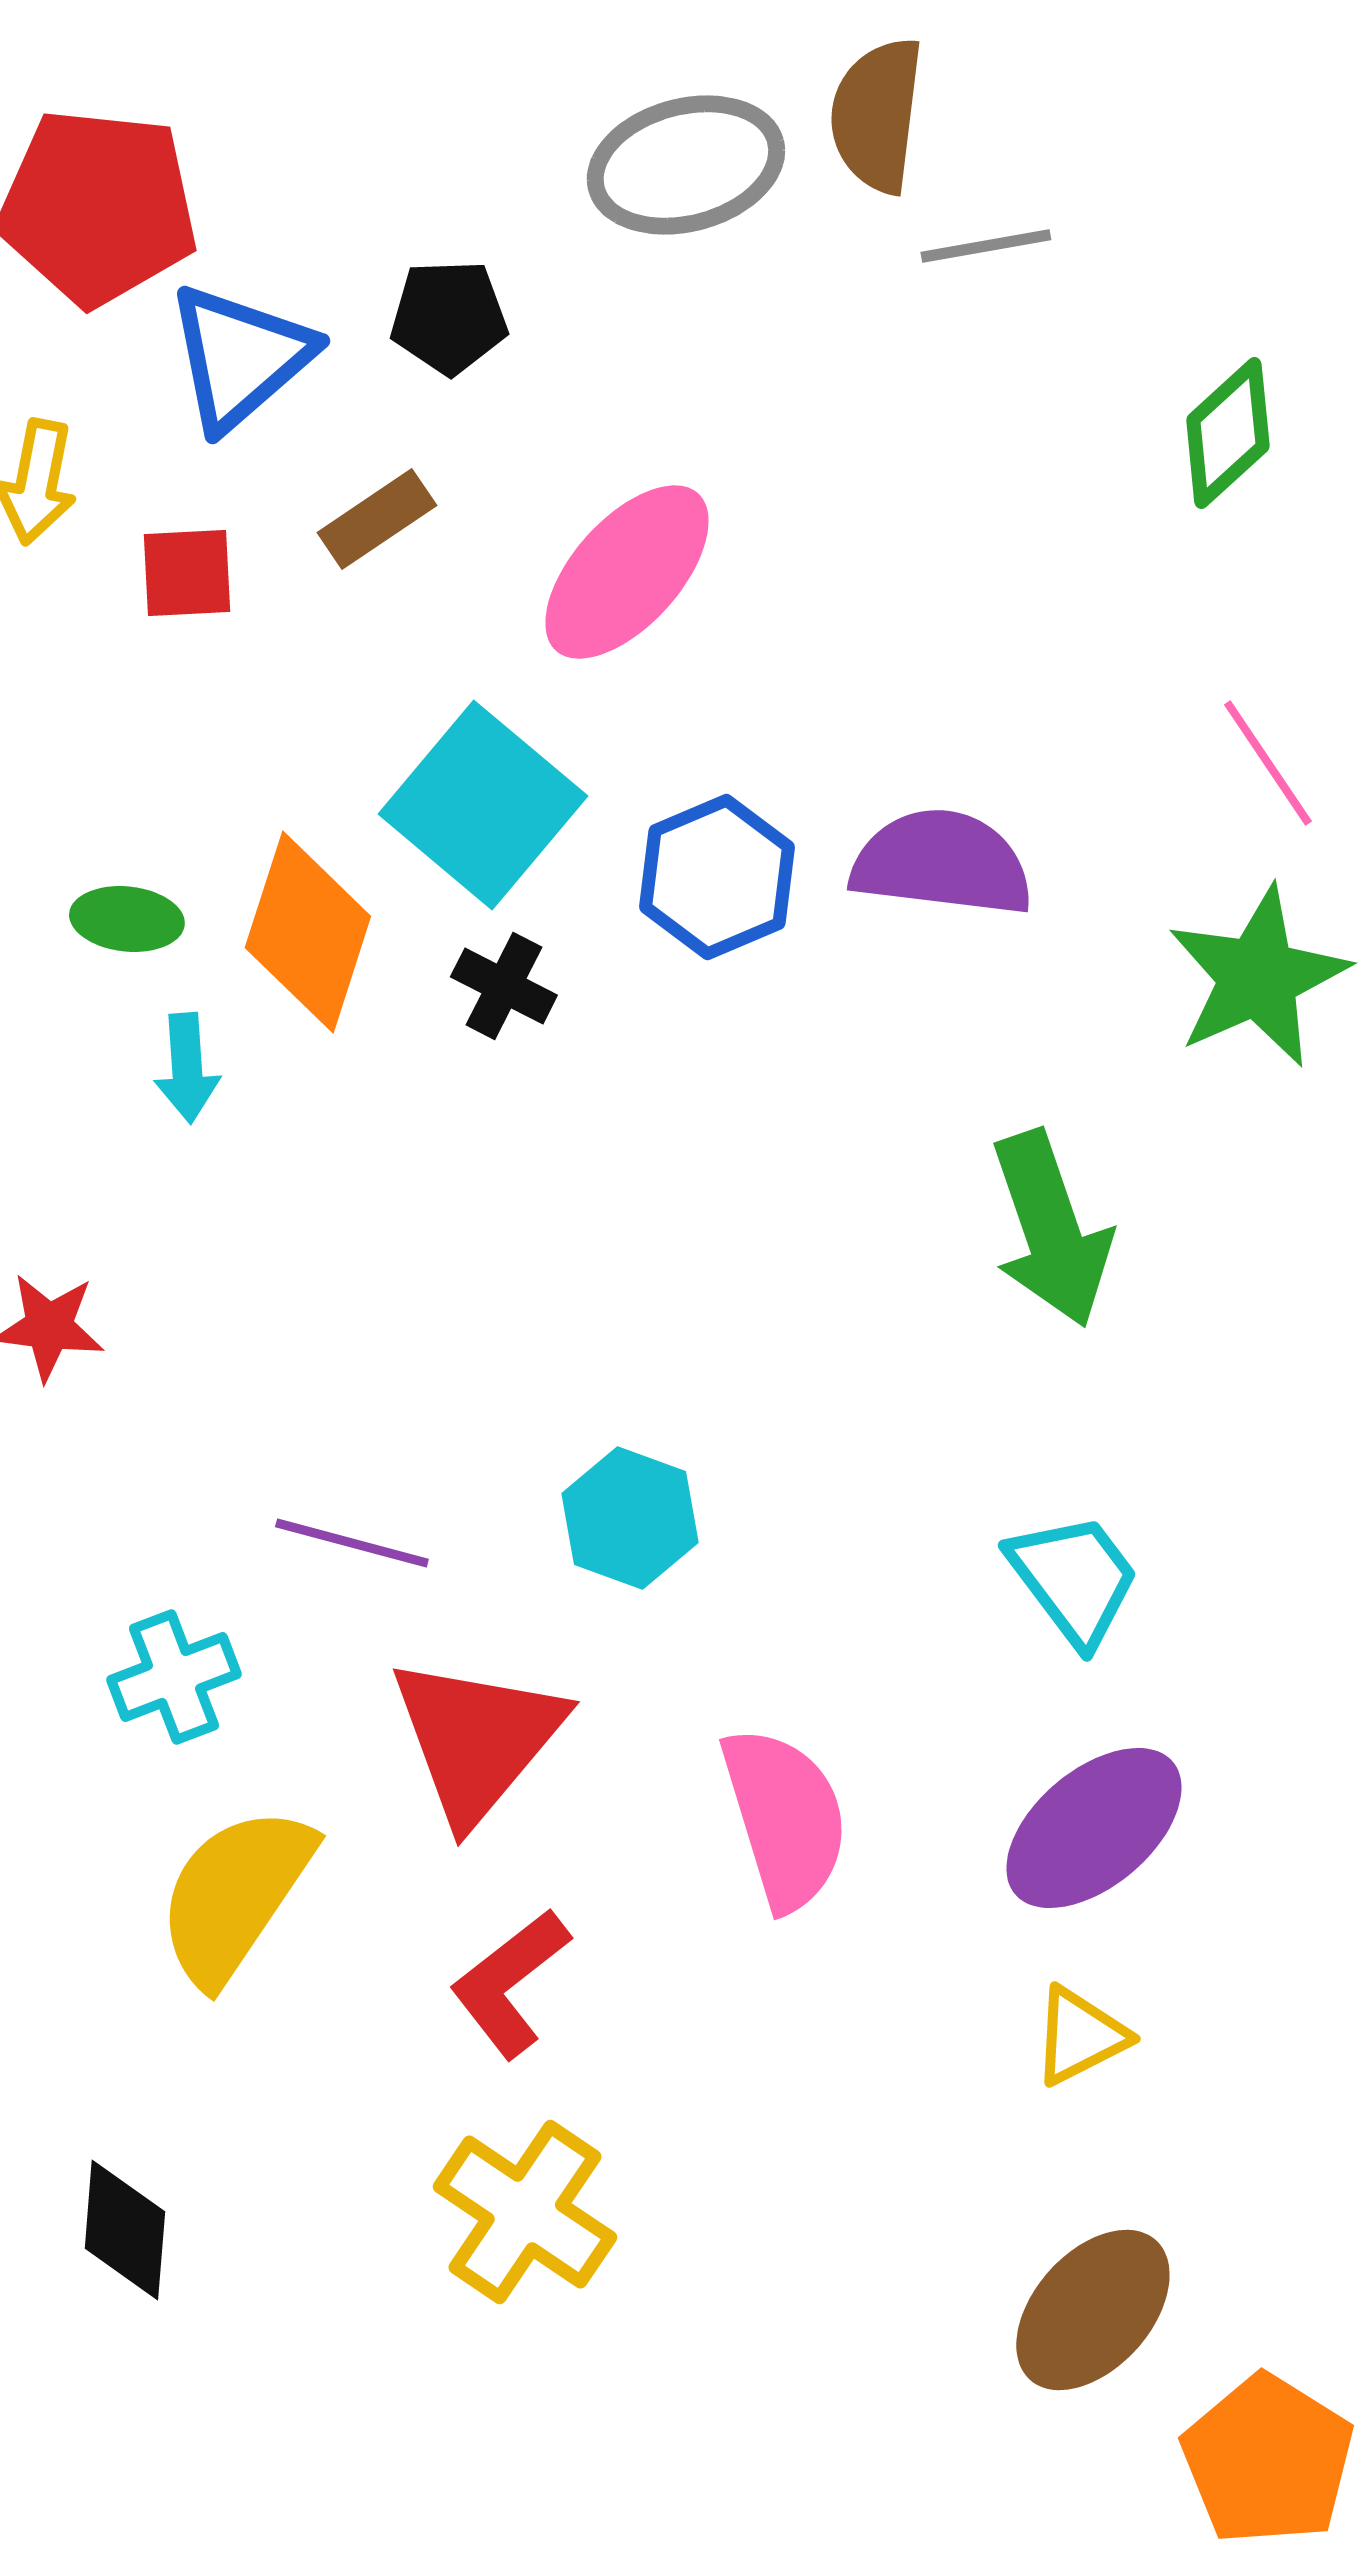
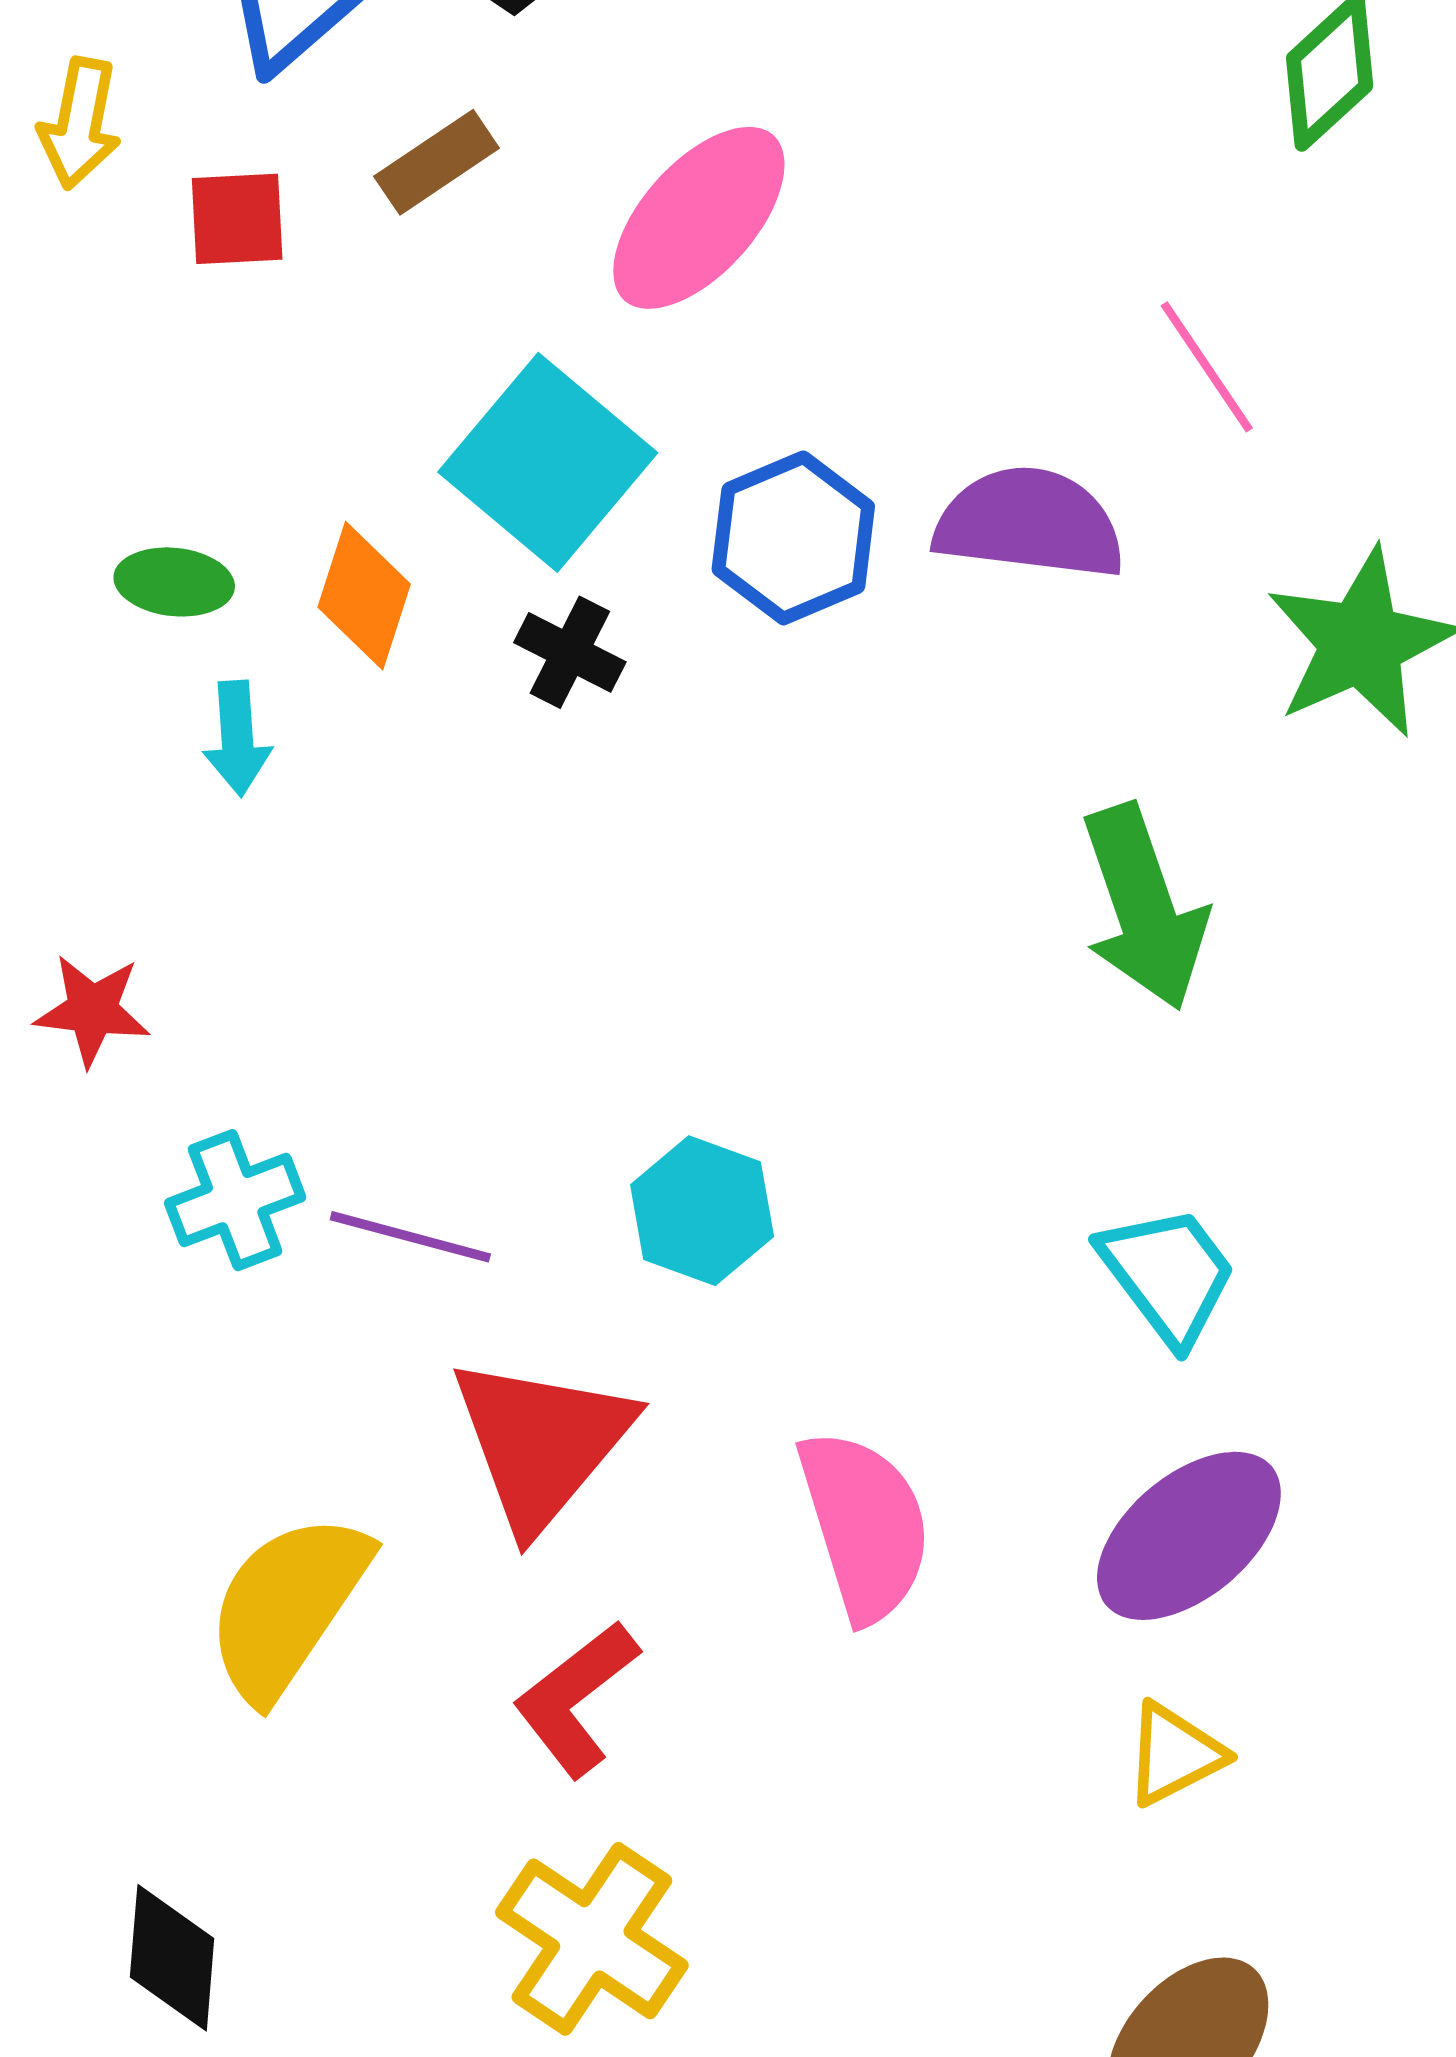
pink line: (1268, 763) -> (1207, 367), moved
orange diamond: (308, 932) -> (364, 596), size x0.7
cyan cross: (174, 1677) -> (235, 1200), moved

